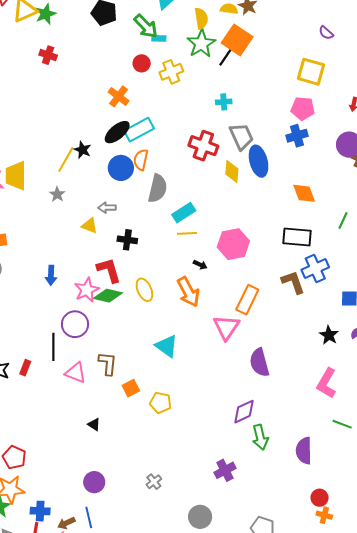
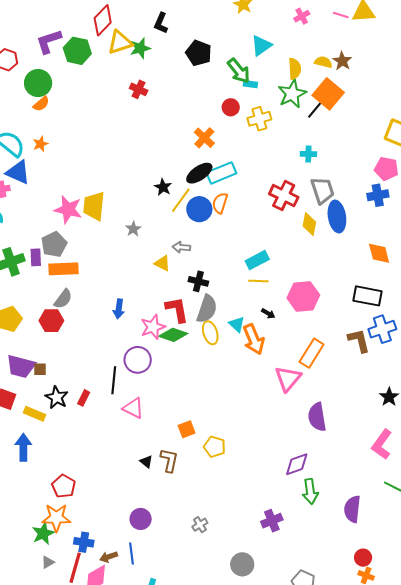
yellow line: (66, 160) -> (181, 200), moved
gray semicircle: (158, 188) -> (207, 309), moved
cyan triangle: (167, 346) -> (237, 324), moved, size x0.7
brown L-shape: (108, 364) -> (169, 460), moved

